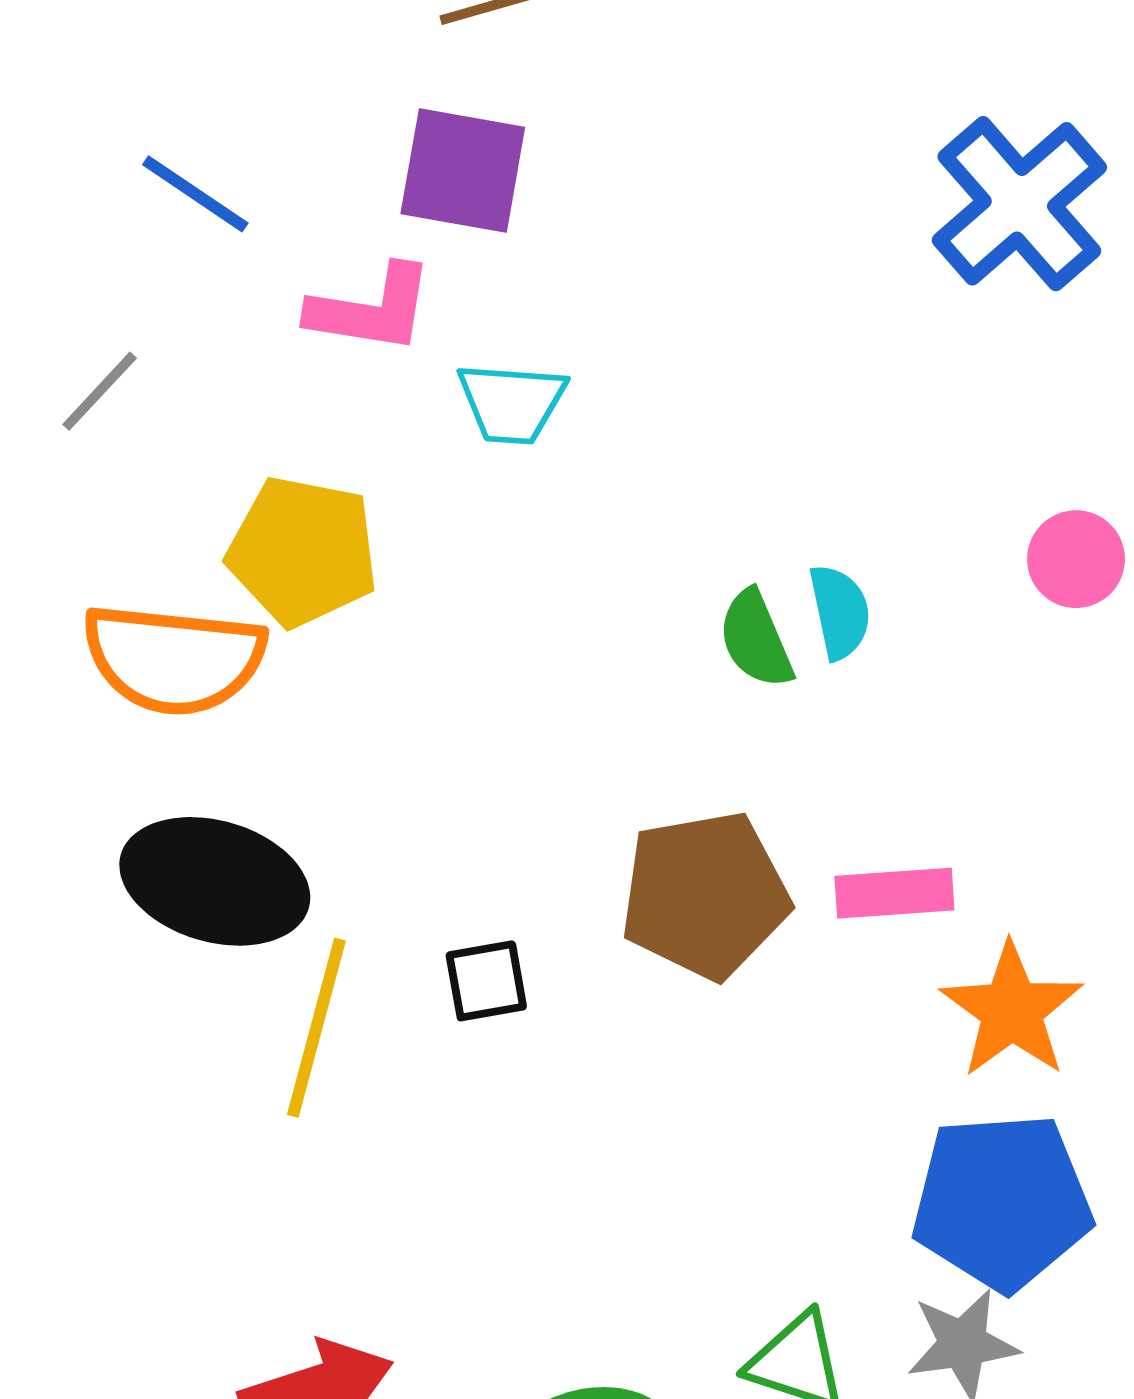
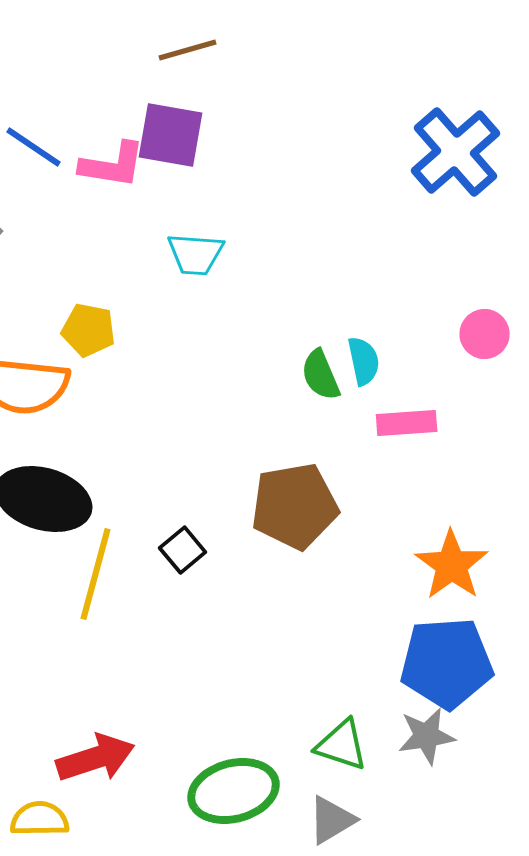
pink L-shape: (371, 309) -> (113, 165), moved
yellow pentagon: (303, 551) -> (89, 330), size x0.7
pink rectangle: (894, 893) -> (407, 423), moved
black square: (486, 981) -> (183, 550), turned -30

